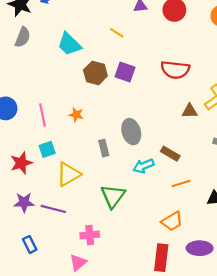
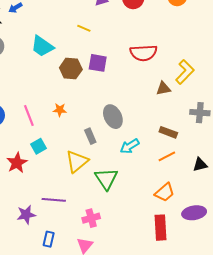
brown rectangle: (170, 154) -> (168, 132), moved
yellow triangle: (68, 174) -> (77, 161), moved
purple star: (24, 202) -> (26, 215), moved
blue rectangle: (30, 244) -> (49, 239), moved, turned 49

